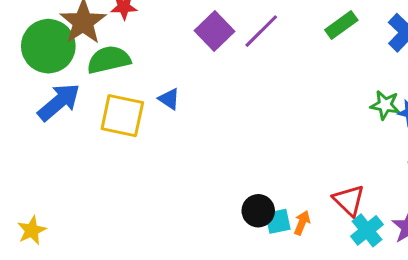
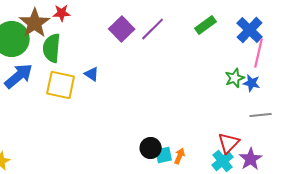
green semicircle: (109, 60) -> (52, 48), turned -72
green star: (385, 105) -> (235, 78), turned -30
red triangle: (349, 200) -> (229, 143), moved, turned 30

